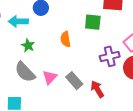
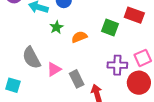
orange semicircle: (66, 39) -> (79, 37), turned 63
green star: (28, 45) -> (56, 27), moved

